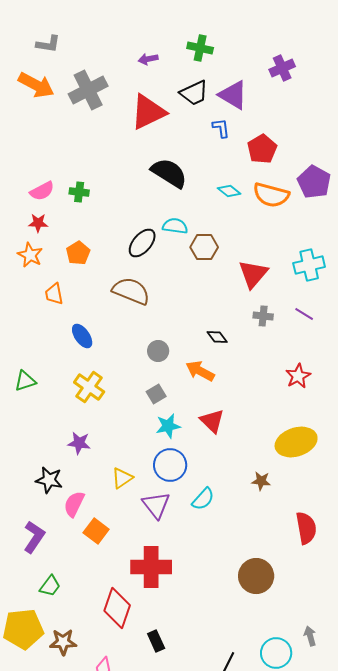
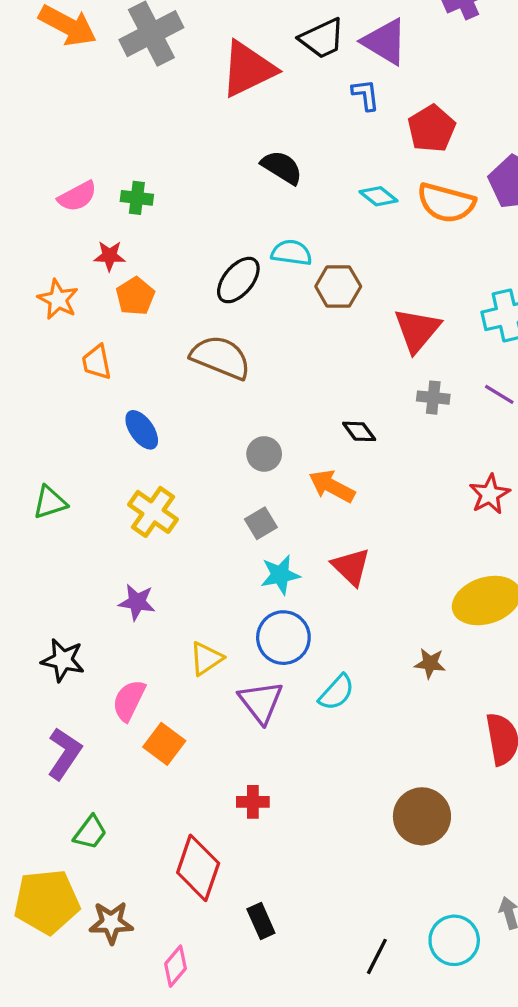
black semicircle: (169, 173) -> (282, 167), size x0.7
red star: (38, 223) -> (110, 256), moved
black star: (49, 480) -> (63, 660), moved
red cross: (151, 567) -> (253, 802), size x0.5

